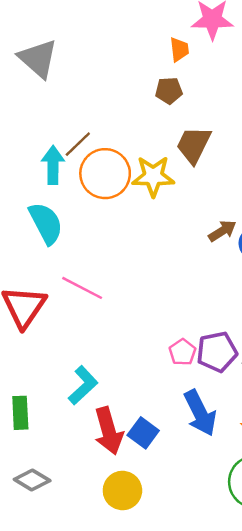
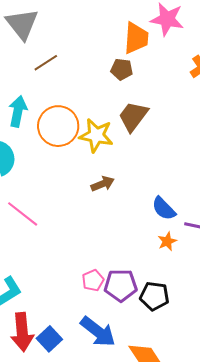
orange trapezoid: (179, 49) -> (136, 38), size x1.6
brown line: (78, 144) -> (46, 63), moved
brown arrow: (222, 231) -> (103, 184), moved
blue arrow: (200, 413) -> (98, 332), turned -36

